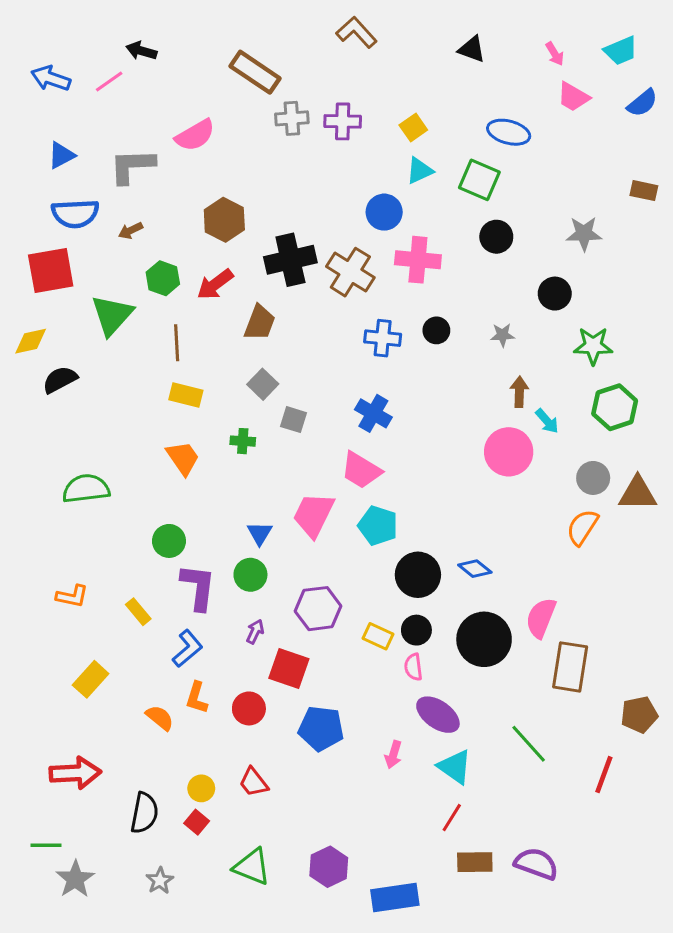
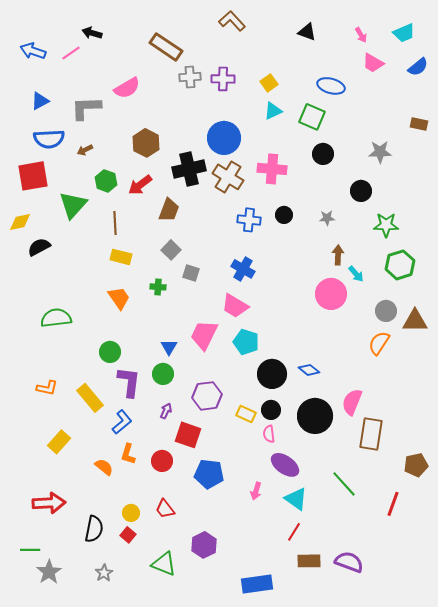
blue circle: (384, 212) -> (224, 138), moved, size x1.4
yellow rectangle: (138, 612) -> (90, 398), size x1.6
purple hexagon: (329, 867) -> (204, 545), moved

